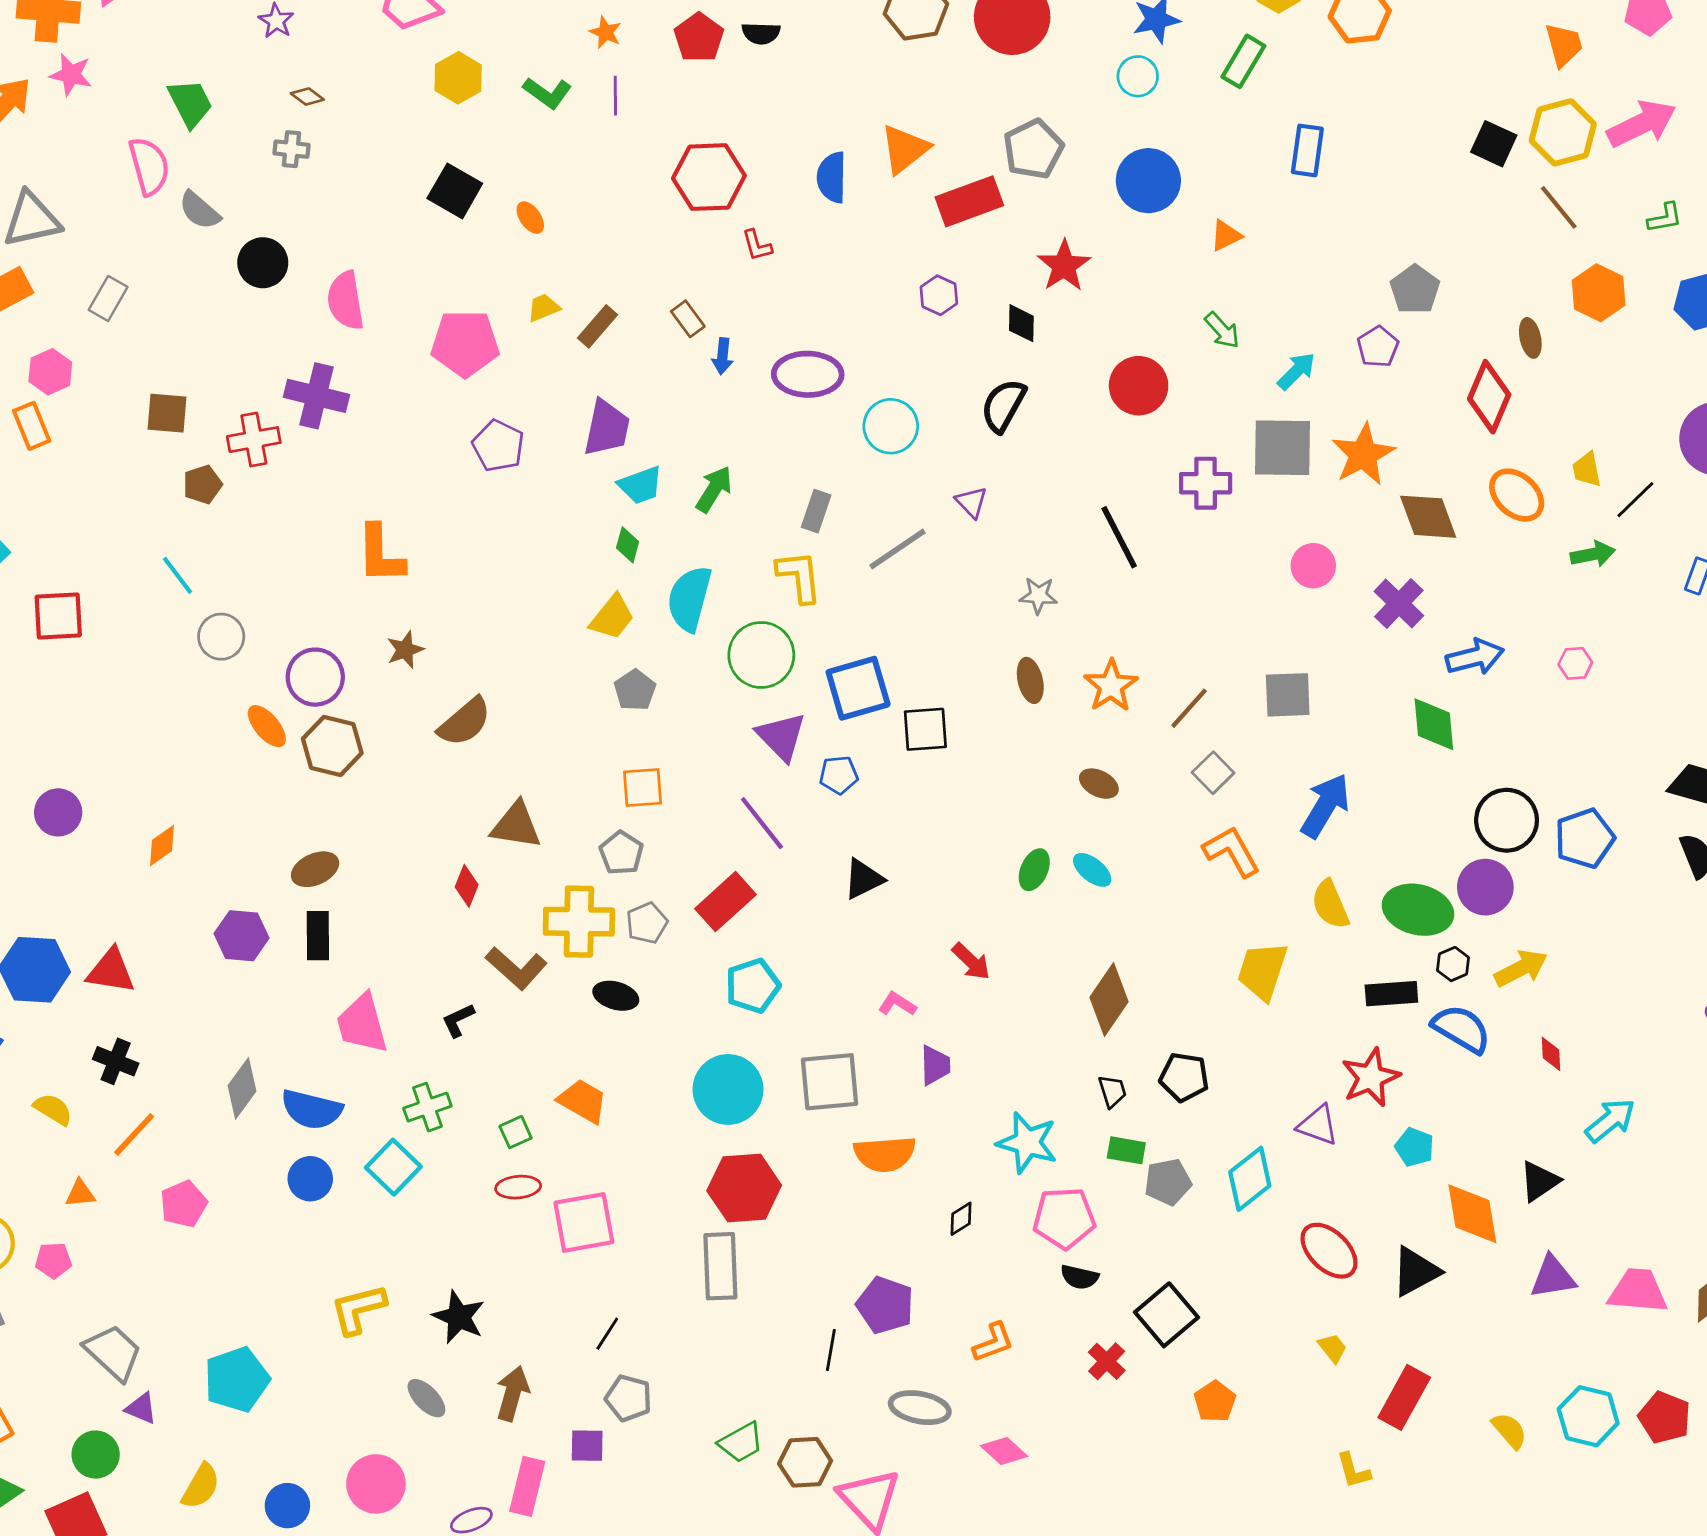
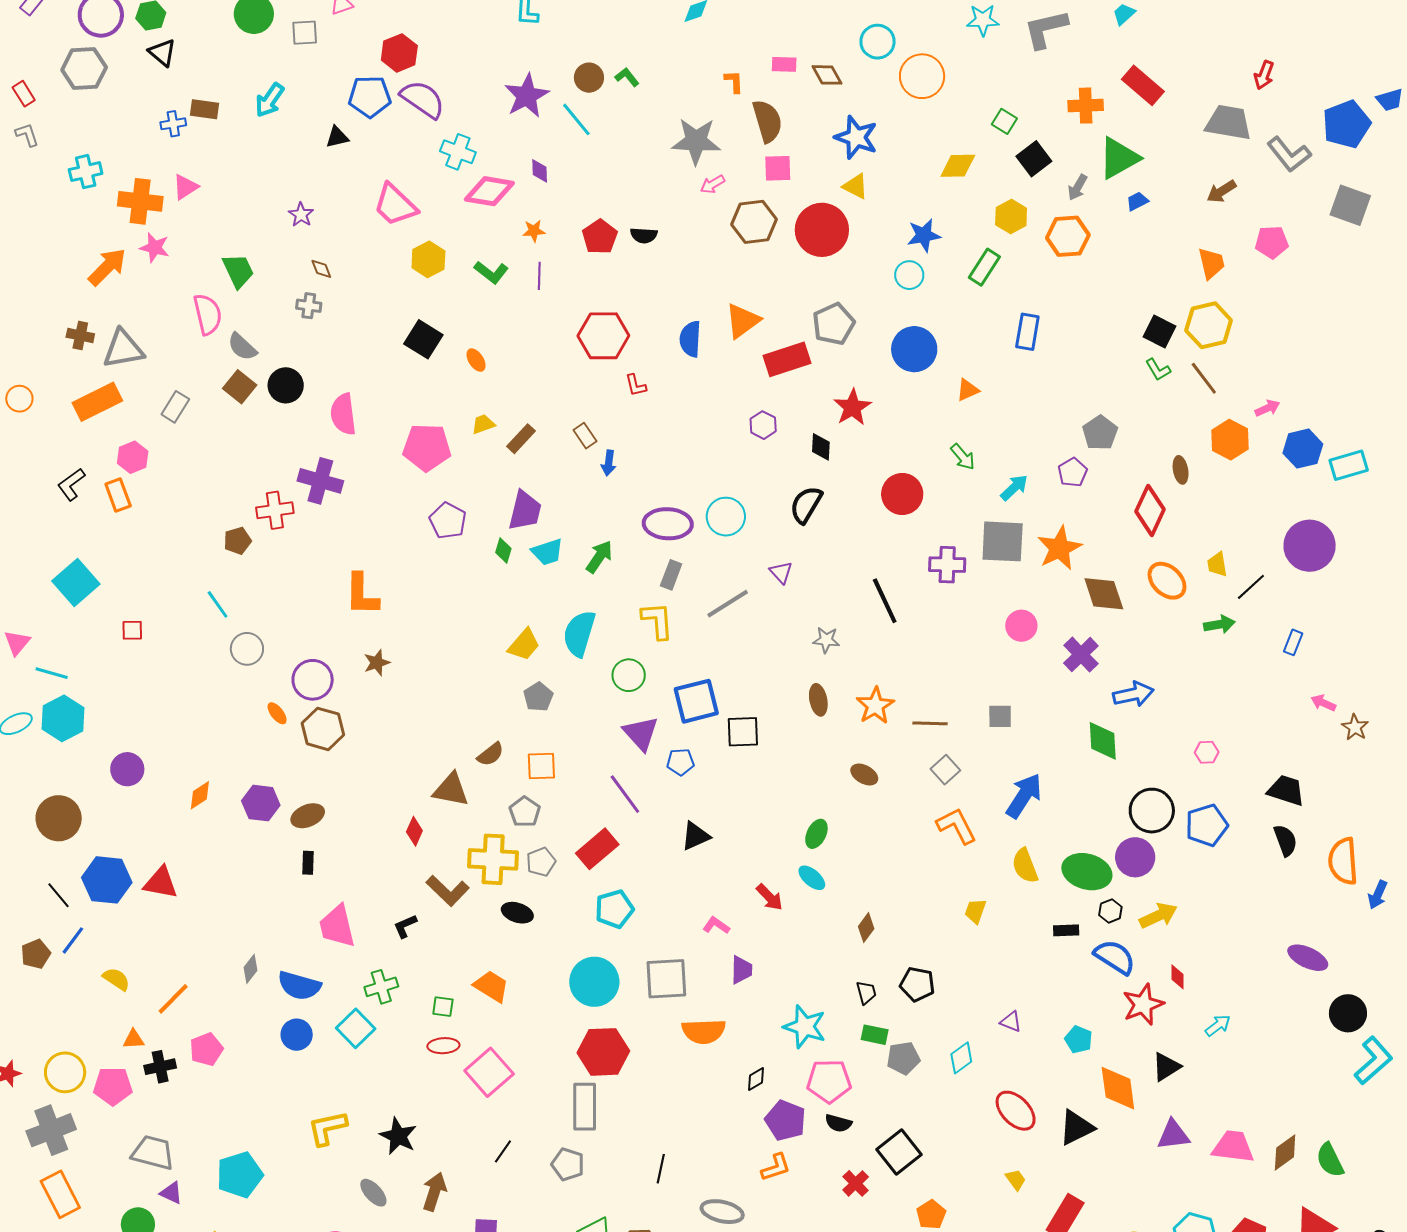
orange star: (606, 32) -> (534, 231), turned -30
brown diamond: (307, 97) -> (321, 269), turned 30
pink arrow: (1642, 124) -> (1267, 408), moved, size x0.5
green L-shape: (1665, 218) -> (1158, 370), moved, turned 68
purple ellipse: (808, 374) -> (668, 524), moved
brown square: (167, 413) -> (240, 387), moved, turned 32
green diamond: (628, 545) -> (503, 550), moved
red square: (58, 616) -> (132, 630), size x0.6
green circle: (761, 655) -> (629, 675), size x0.7
pink hexagon: (1575, 663) -> (1207, 752), moved
gray square: (1288, 695) -> (1000, 716), size x0.7
brown line: (1189, 708) -> (930, 723), turned 48
brown semicircle: (465, 722) -> (491, 754), moved, size x0.7
orange ellipse: (267, 726) -> (277, 713), size x0.7
cyan ellipse: (1092, 870) -> (812, 878), moved
purple hexagon: (242, 936) -> (261, 803), moved
black rectangle: (318, 936) -> (308, 863), size x0.7
yellow trapezoid: (1262, 971) -> (975, 911), size x0.6
black rectangle: (1391, 994) -> (1066, 930), size x0.7
brown diamond: (1109, 1000) -> (866, 928), size x0.6
black cross: (116, 1061) -> (160, 1067), moved, turned -36
red star: (1371, 1077) -> (1143, 1004), moved
gray diamond: (242, 1088) -> (250, 969), size x0.7
cyan arrow: (1610, 1120) -> (1218, 1025), size x0.7
purple triangle: (1318, 1125) -> (1011, 1022), size x0.7
green square: (516, 1132) -> (443, 1007), turned 30
cyan diamond: (1250, 1179) -> (961, 1058), size x0.7
pink square: (584, 1222) -> (489, 1072), turned -33
pink pentagon: (53, 1260) -> (113, 1086), size x1.5
purple pentagon: (885, 1305) -> (785, 1120), moved
gray trapezoid: (113, 1352) -> (153, 1153), turned -30
gray pentagon: (628, 1398) -> (568, 1164), moved

